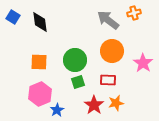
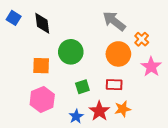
orange cross: (134, 13) -> (142, 39), moved, turned -32
green circle: (75, 60) -> (71, 52), moved
blue star: (57, 110) -> (76, 116), moved

